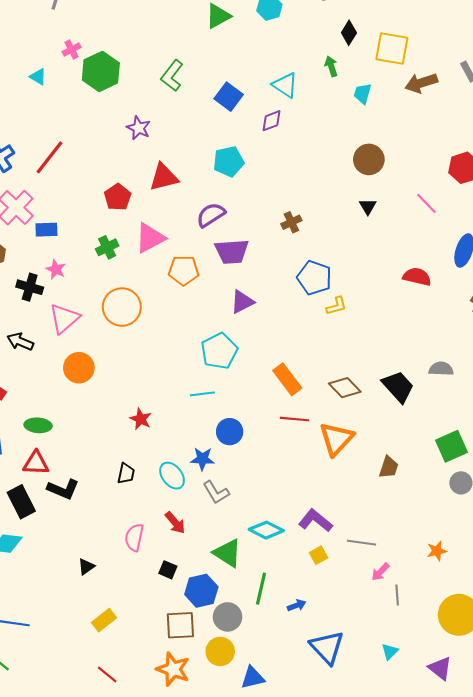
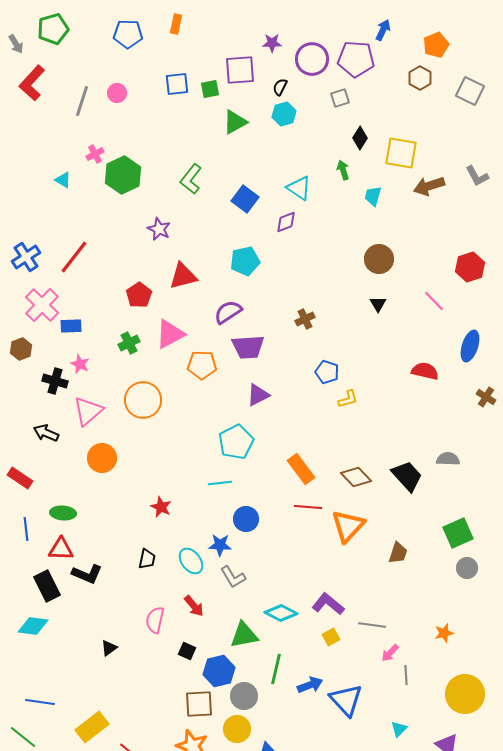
blue pentagon: (314, 278) -> (327, 372), size x0.7
green triangle: (228, 553) -> (244, 635), turned -44
blue arrow: (297, 605) -> (310, 685), size x1.4
yellow rectangle: (104, 620) -> (92, 727), moved, size x1.4
blue triangle: (327, 647) -> (346, 700), moved

